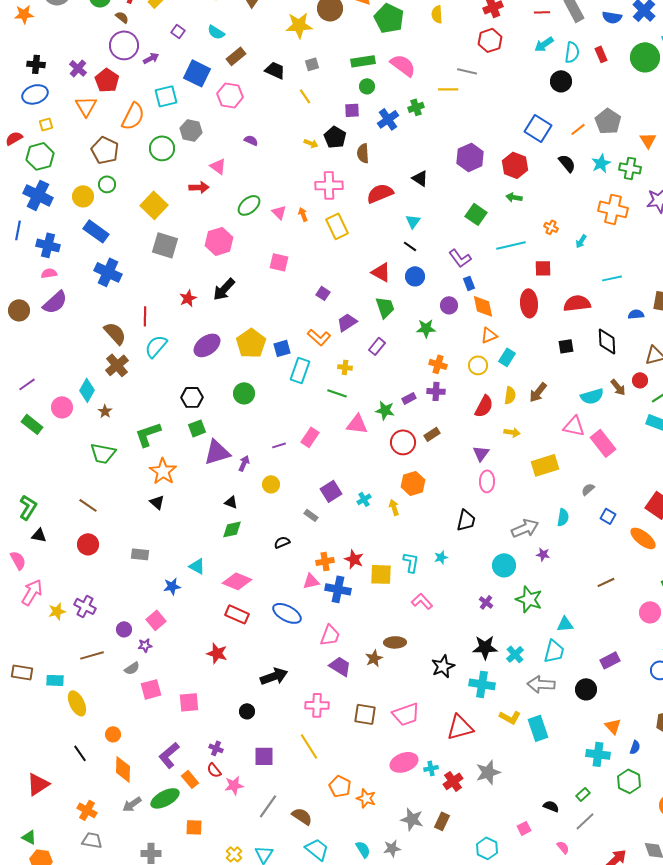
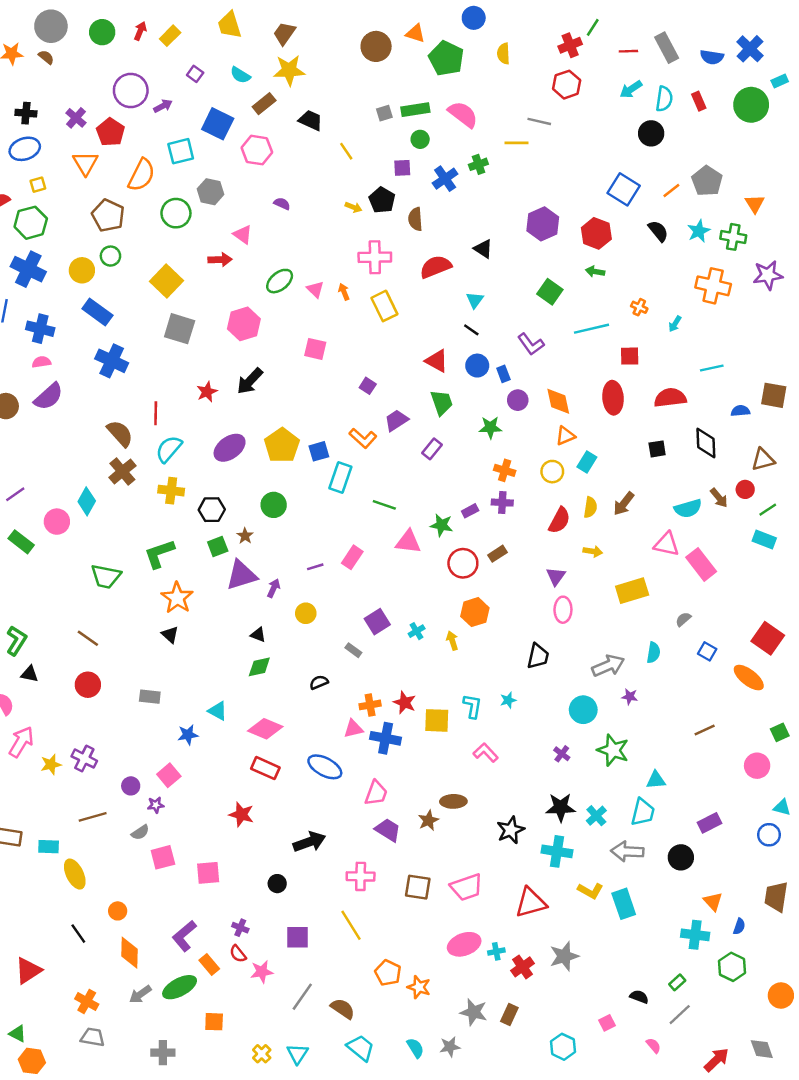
brown semicircle: (122, 17) -> (46, 57), moved
yellow star: (299, 25) -> (289, 70), moved
gray square: (312, 64) -> (384, 113), moved
blue rectangle: (469, 283) -> (503, 374), moved
yellow cross: (345, 367) -> (171, 491), moved, size x1.5
brown star: (105, 411) -> (245, 536), moved

